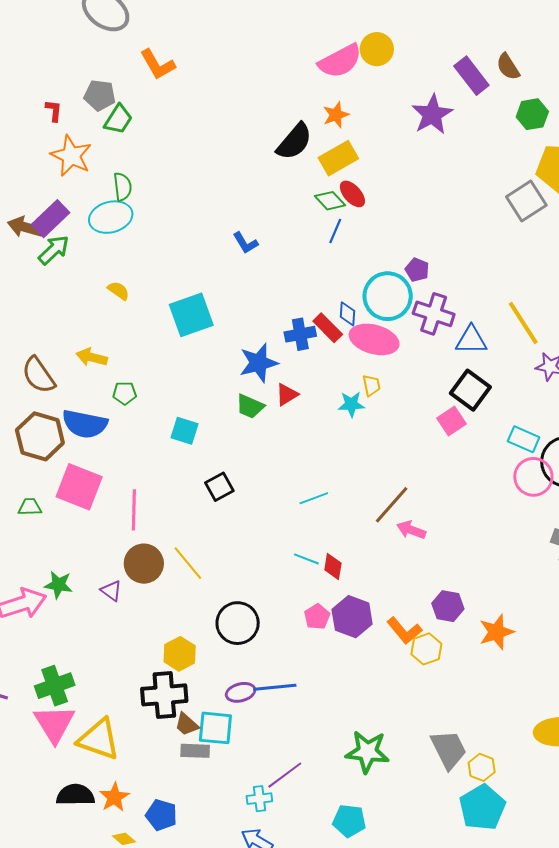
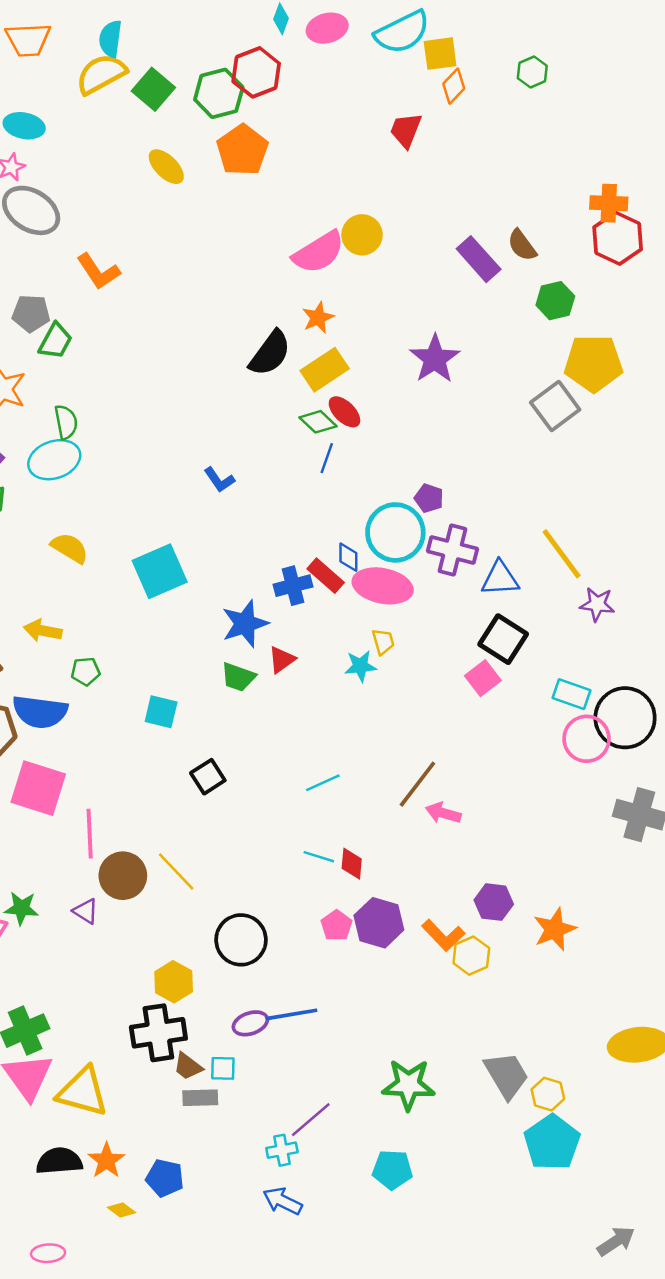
purple star: (432, 114) -> (435, 359), moved
yellow semicircle: (118, 291) -> (70, 548), size x1.4
pink line: (134, 510) -> (90, 834), moved
cyan square: (215, 728) -> (223, 1068), size x0.6

